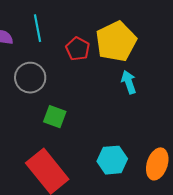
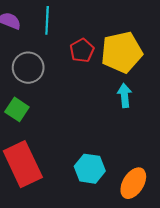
green square: (55, 117) -> (17, 109), moved

